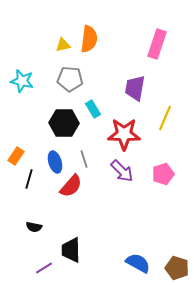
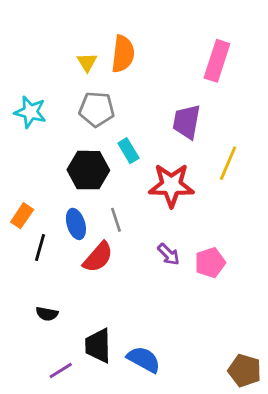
yellow triangle: (63, 45) -> (87, 62), turned -49
purple arrow: (122, 171) -> (169, 254), moved, size x0.7
pink pentagon: (163, 174) -> (210, 263), moved
blue semicircle: (138, 263) -> (144, 359), moved

